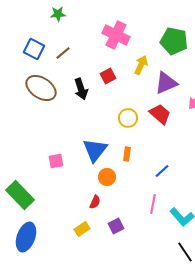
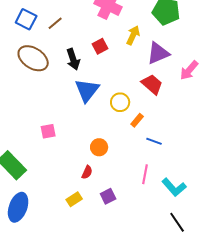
yellow circle: (128, 118) -> (120, 102), moved
blue triangle: (95, 150) -> (87, 90), moved
orange rectangle: (127, 154) -> (137, 120), moved, turned 32
blue line: (162, 171) -> (154, 141), turned 63

